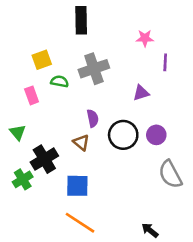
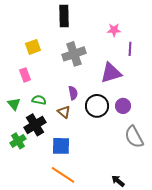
green semicircle: (60, 81) -> (39, 100), moved
purple triangle: (141, 93) -> (111, 73), size x1.6

